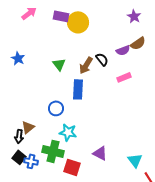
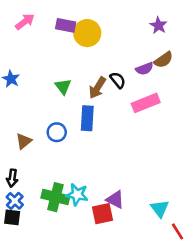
pink rectangle: (124, 77) -> (146, 103), size x1.5
blue circle: (56, 108) -> (57, 132), moved
brown triangle: (28, 127) -> (24, 141), moved
cyan star: (68, 132) -> (77, 195), moved
black square: (19, 157) -> (12, 217), moved, turned -32
blue cross: (31, 161) -> (15, 201), moved, turned 32
red square: (72, 167) -> (102, 214), moved, turned -30

